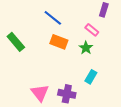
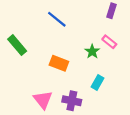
pink rectangle: (92, 30) -> (109, 42), moved
orange rectangle: (59, 42) -> (59, 63), moved

